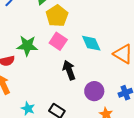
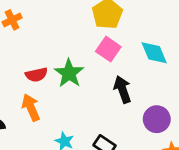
green star: (27, 46) -> (69, 73), moved, turned 30

